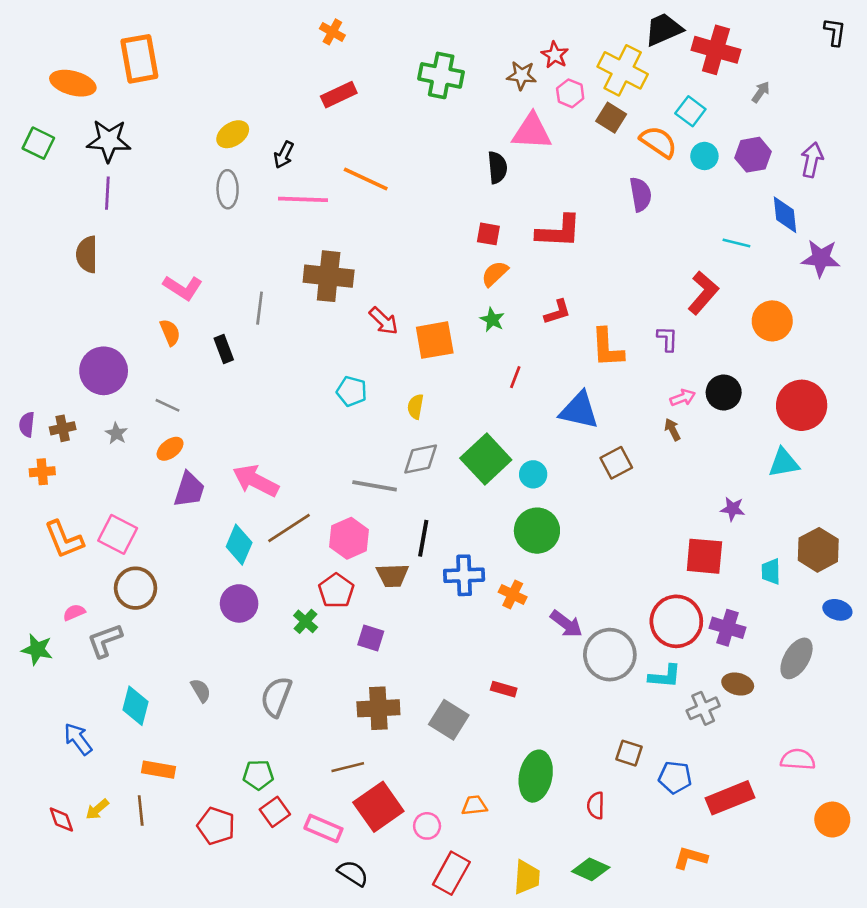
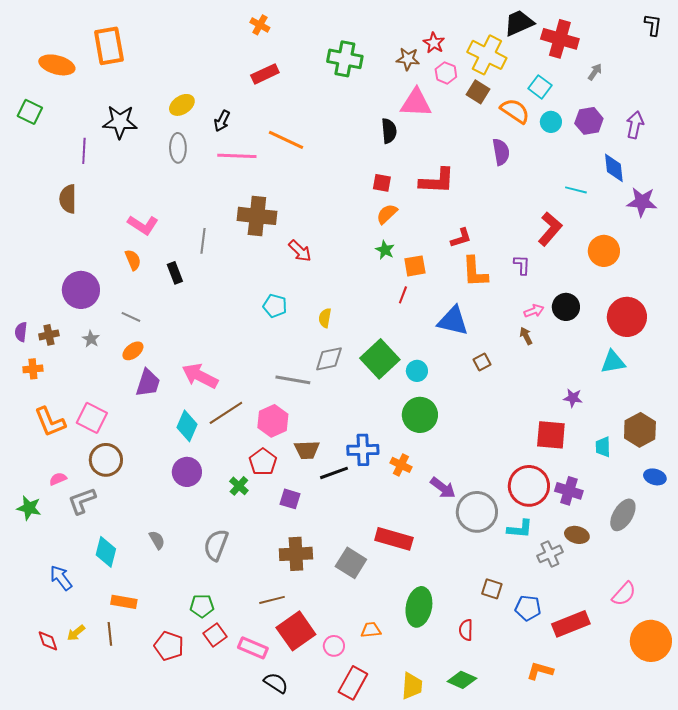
black star: (109, 141) -> (120, 122), moved
red L-shape: (557, 312) -> (461, 238), moved
orange square: (435, 340) -> (415, 266), moved, size x0.7
brown square: (616, 463) -> (482, 362), size x0.7
black line: (423, 538) -> (334, 473), moved, turned 60
red rectangle: (504, 689) -> (394, 539), size x1.8
pink semicircle: (798, 759) -> (624, 594), turned 128
orange circle: (832, 820) -> (651, 641), size x1.5

